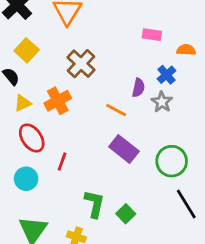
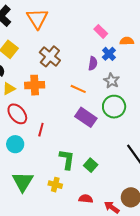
pink rectangle: (152, 35) -> (101, 31), turned 40
blue cross: (166, 75) -> (109, 54), moved
purple semicircle: (138, 88) -> (93, 63), moved
orange cross: (58, 101) -> (35, 85), turned 30
green circle: (172, 161) -> (114, 107), moved

